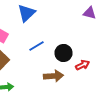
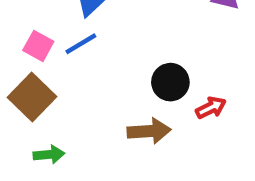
blue line: (36, 46) -> (81, 44), moved

